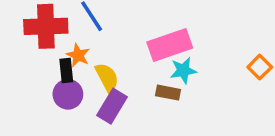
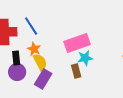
orange star: (78, 55) -> (34, 49), moved
brown rectangle: (168, 93) -> (76, 71), turned 64

